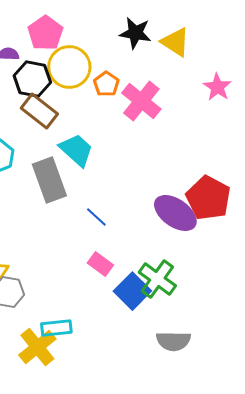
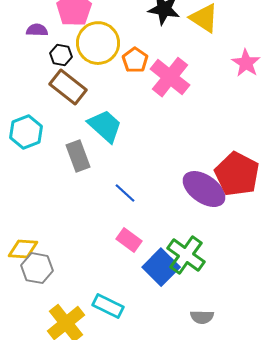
black hexagon: (32, 79) -> (61, 55), size x0.6
gray rectangle: (49, 180) -> (78, 156), size x0.7
cyan rectangle: (56, 328) -> (108, 306), moved, turned 32
gray semicircle: (173, 341) -> (202, 317), size x0.7

